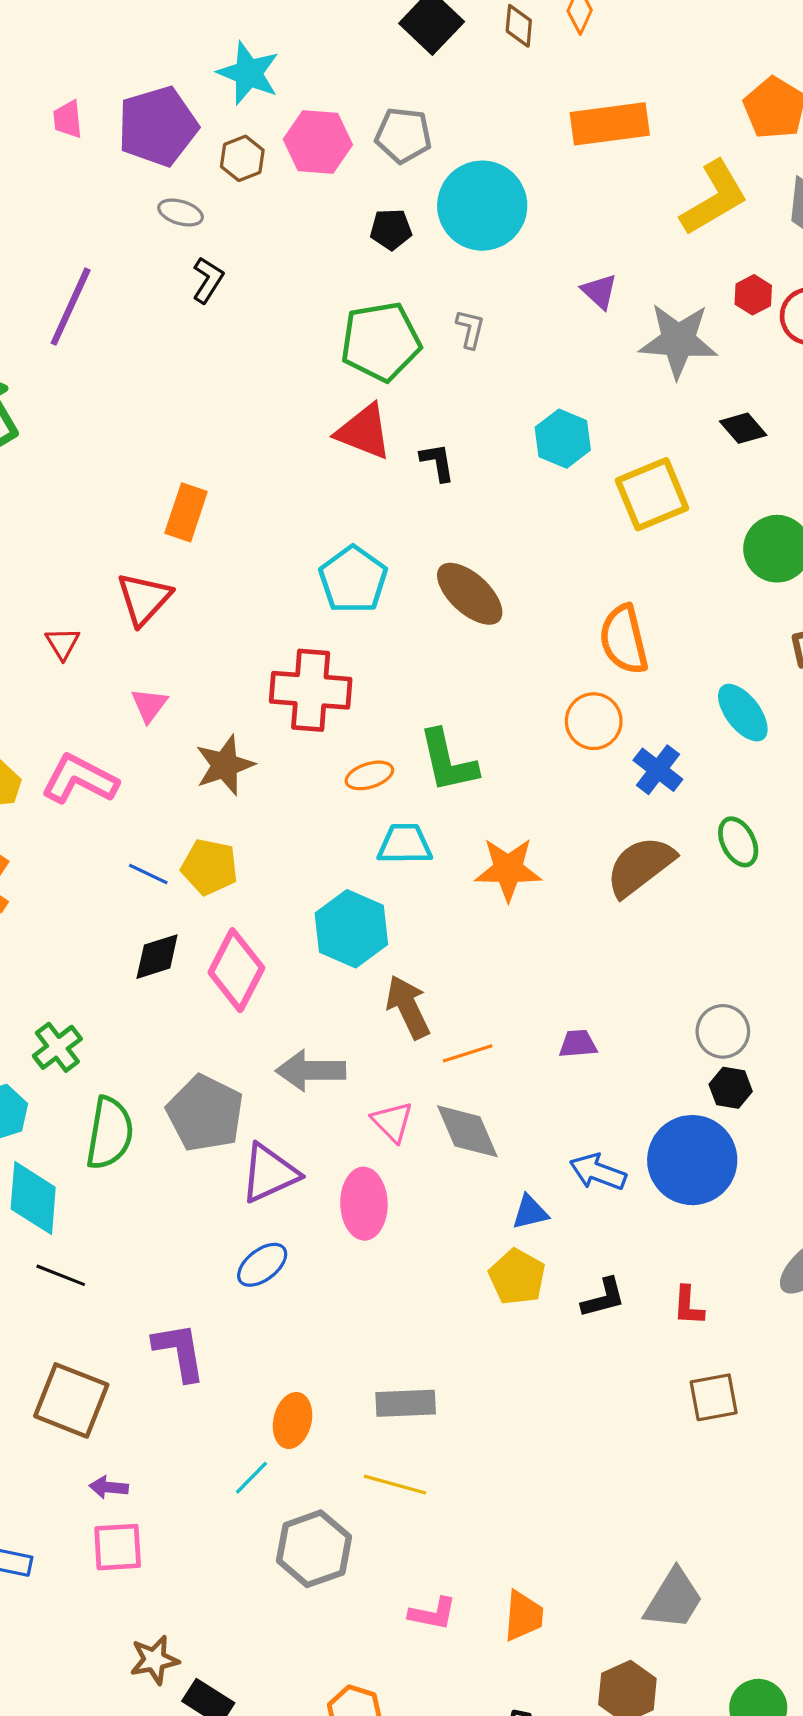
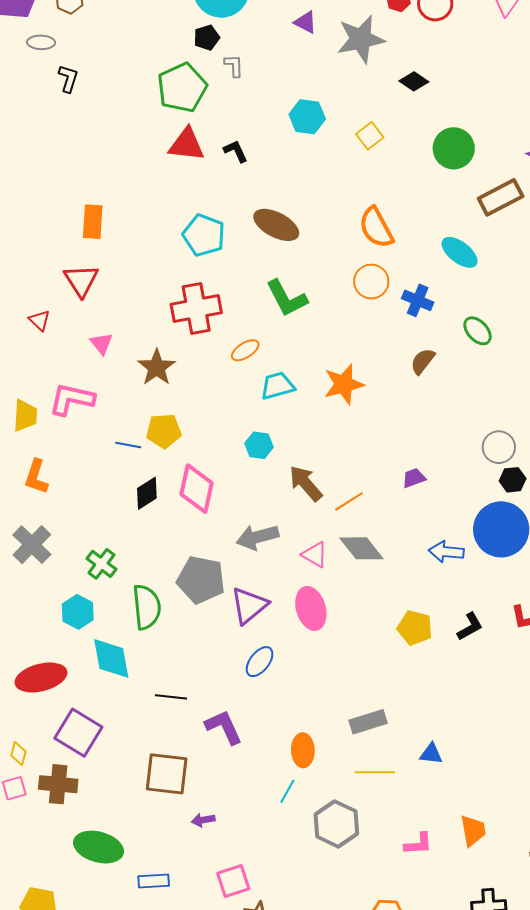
black pentagon: (391, 229) -> (207, 38), moved
yellow square: (652, 494) -> (370, 136), size x0.6
green L-shape: (448, 761) -> (287, 298), moved
brown semicircle: (640, 866) -> (423, 361), size x0.6
cyan hexagon: (351, 929) -> (259, 445), size x0.6
blue triangle: (530, 1212) -> (431, 754), moved, turned 35
black line: (61, 1275) -> (171, 697), moved
pink square: (118, 1547) -> (233, 881), moved

